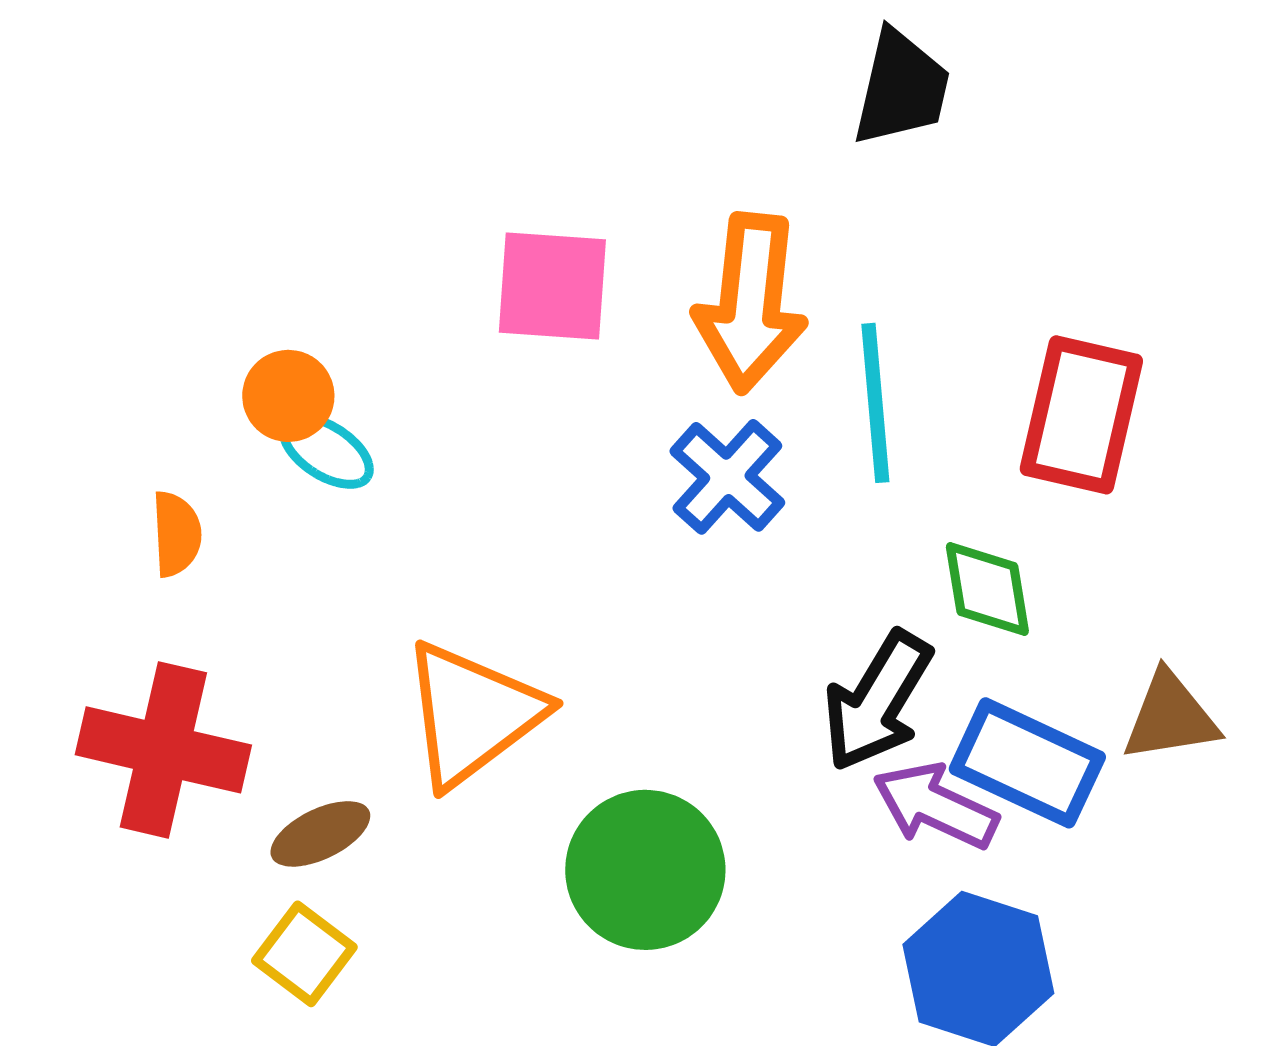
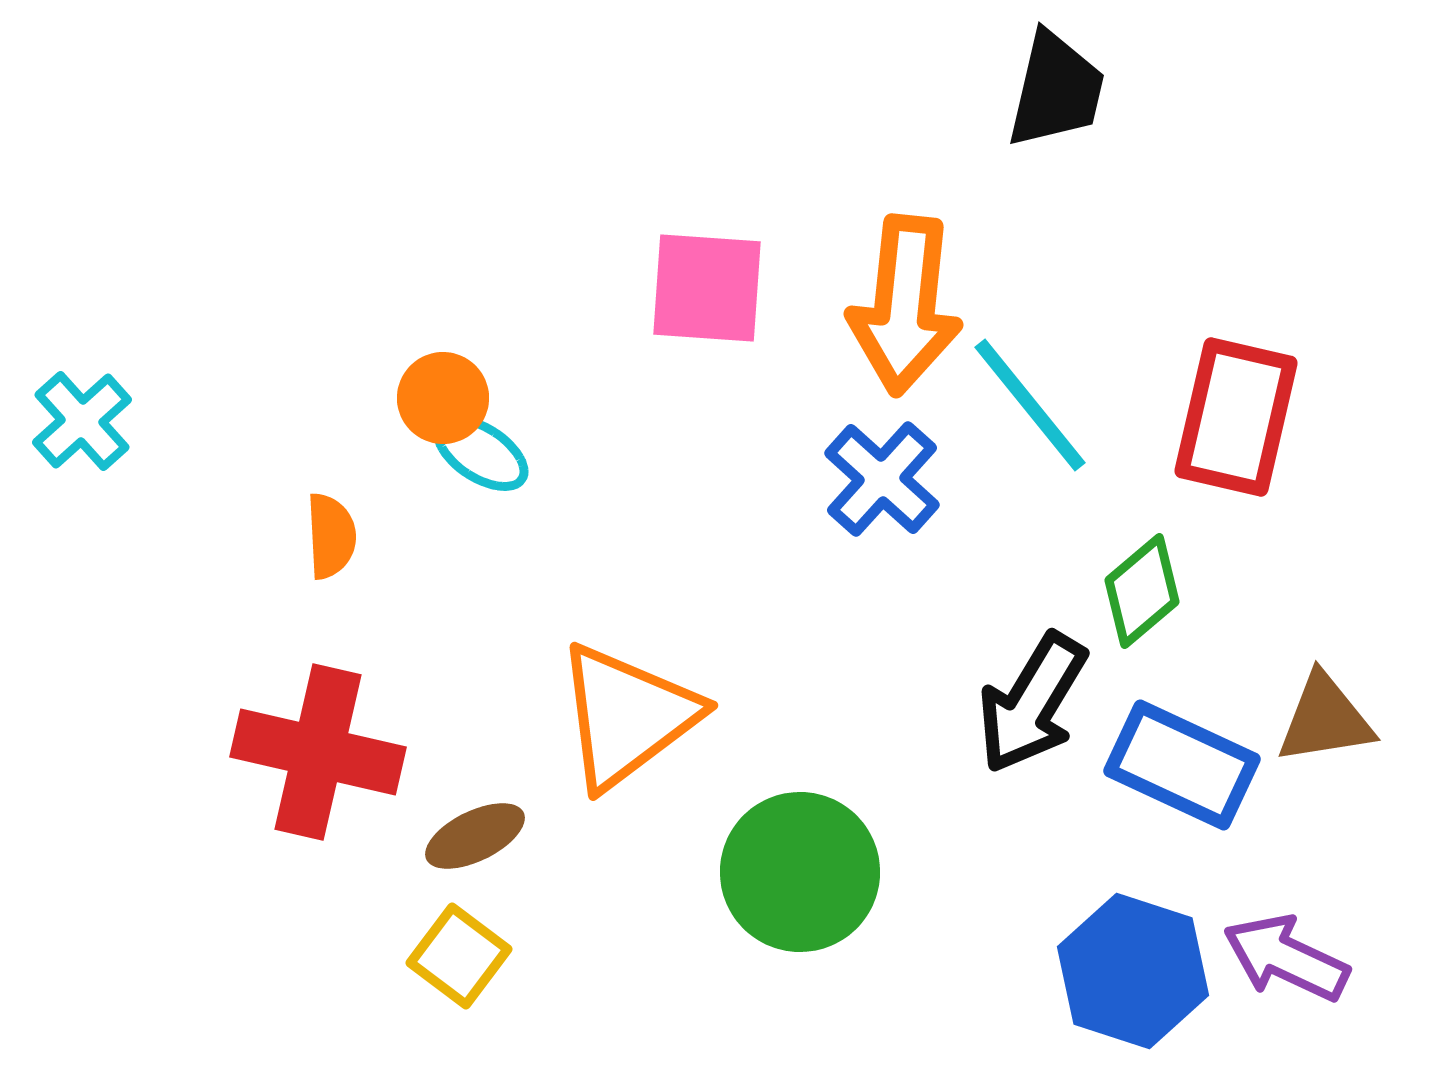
cyan line: (875, 403) -> (1030, 405), turned -34
green diamond: (987, 589) -> (1142, 591), turned 59
purple arrow: (935, 806) -> (1286, 958), moved

